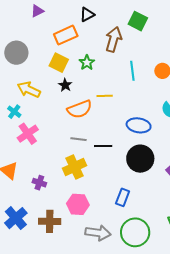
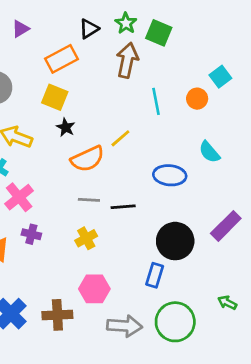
green star: (87, 63) -> (126, 23), moved
yellow line: (105, 96) -> (120, 138), turned -35
black circle: (140, 159) -> (175, 241), moved
yellow cross: (75, 167) -> (86, 238), size x0.7
purple cross: (39, 183) -> (31, 234), moved

